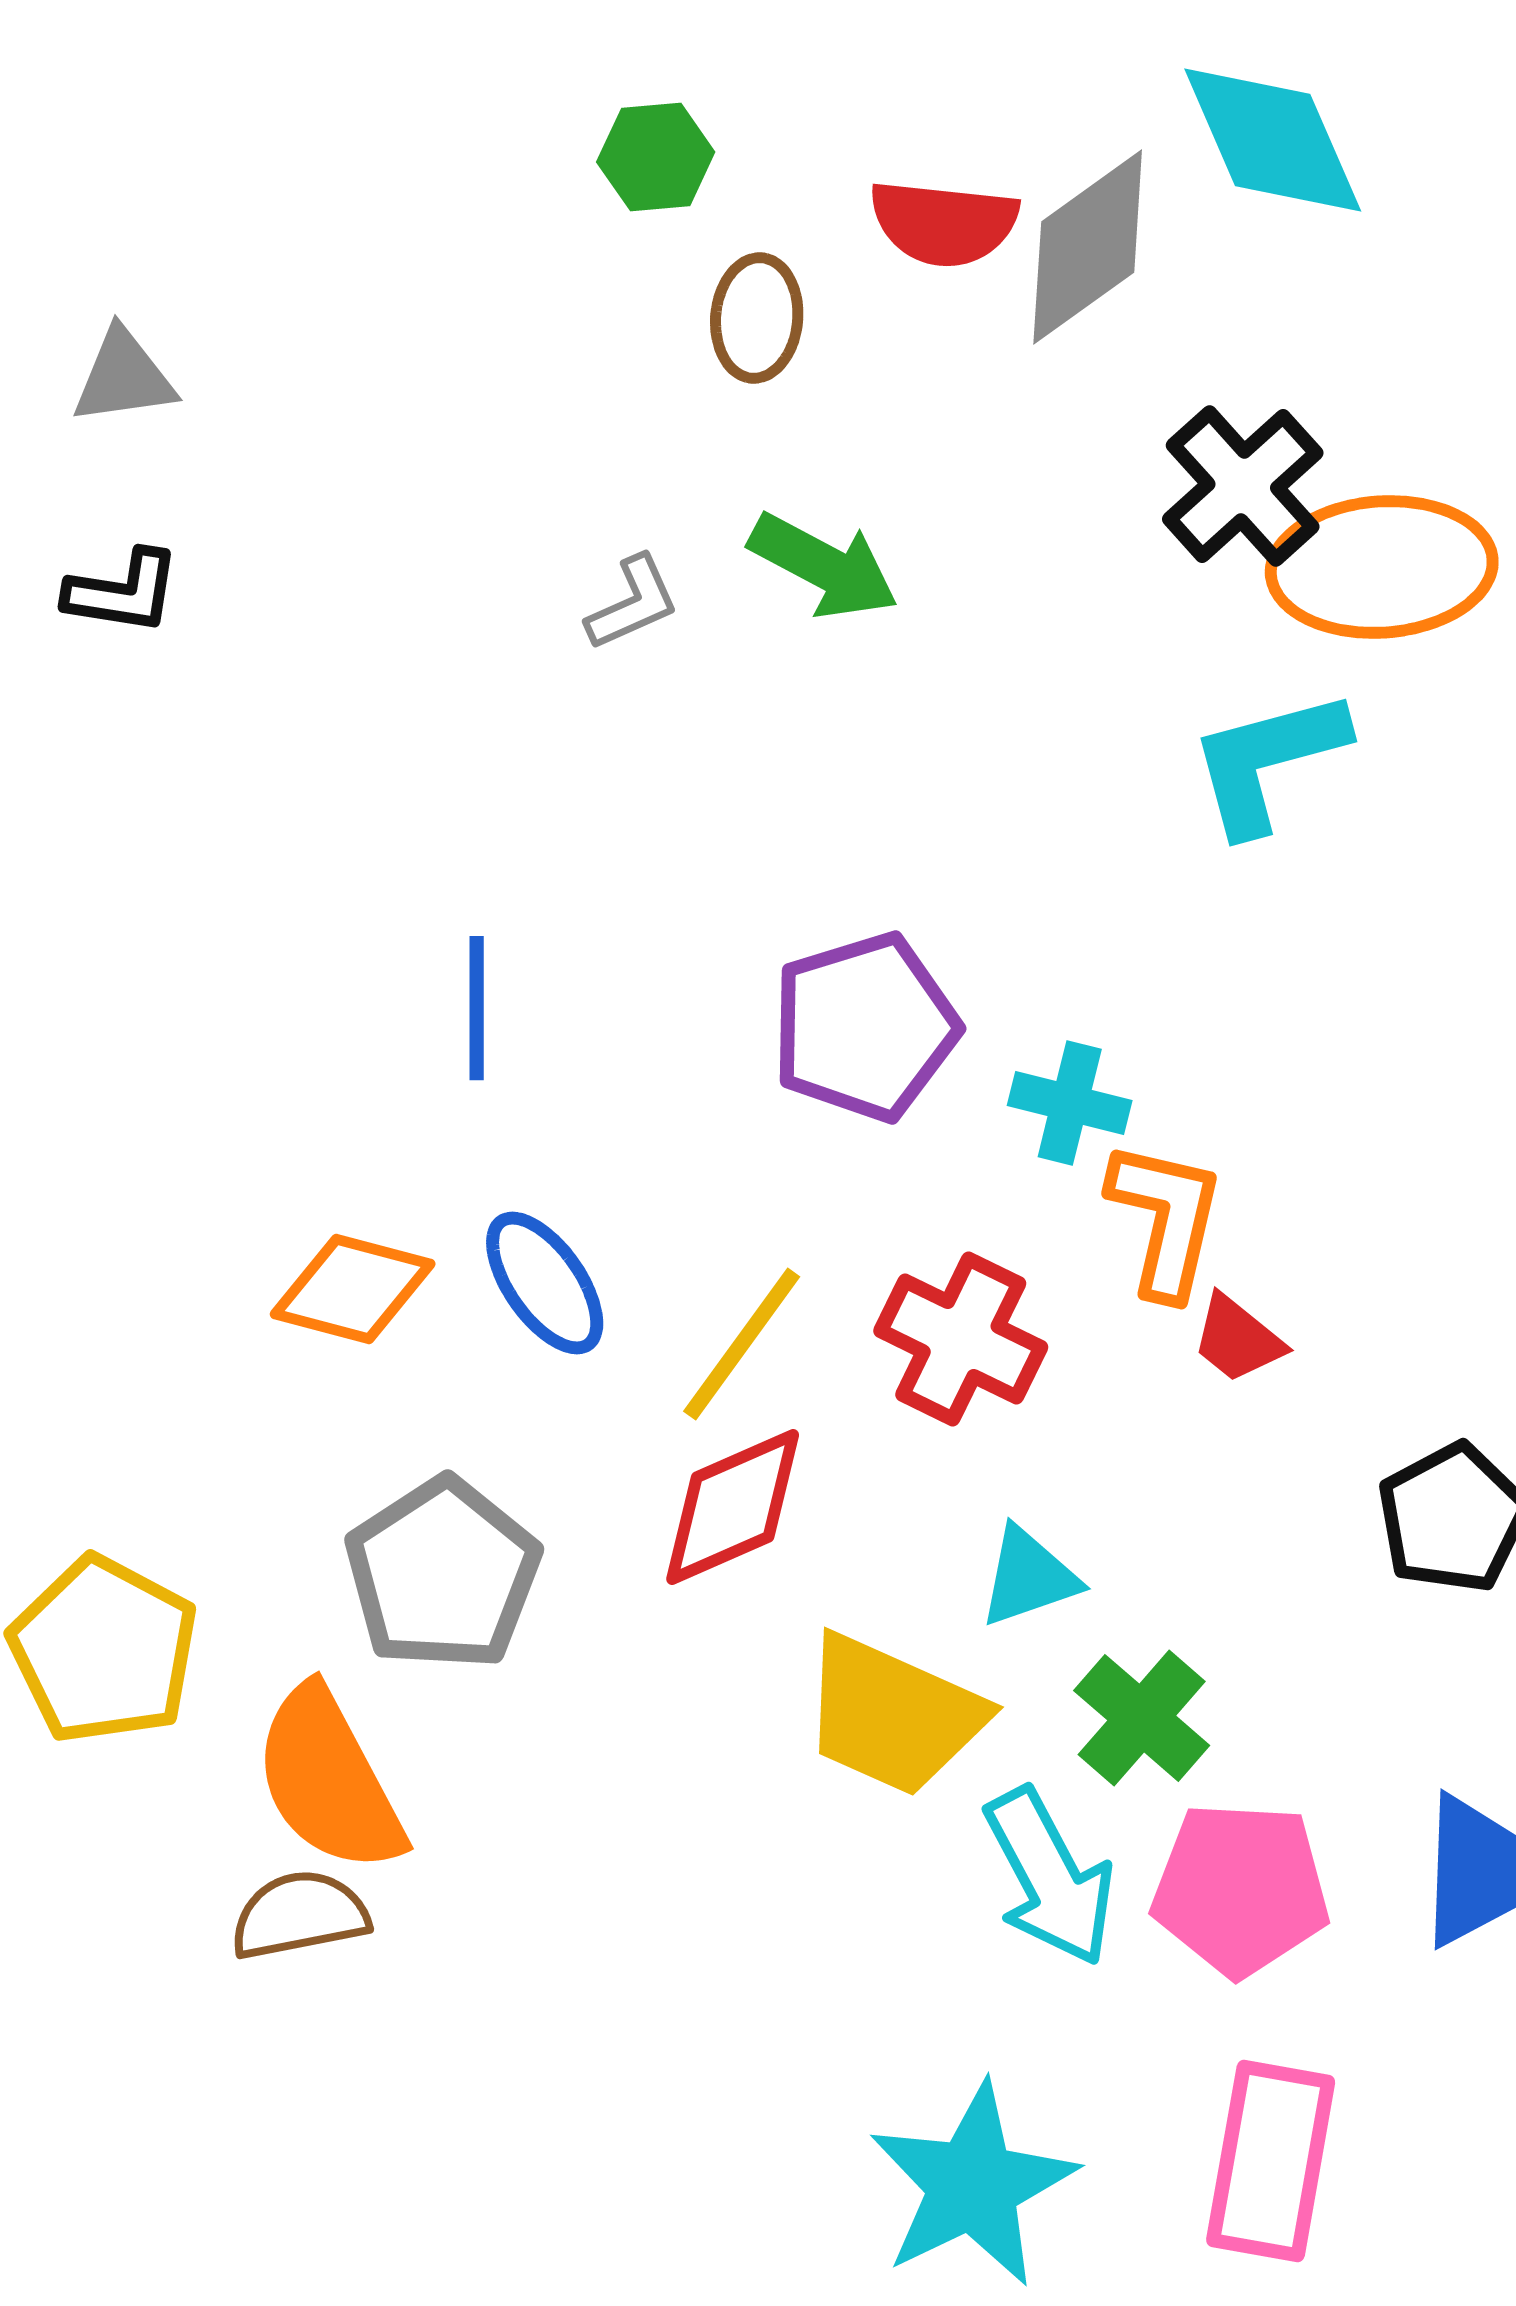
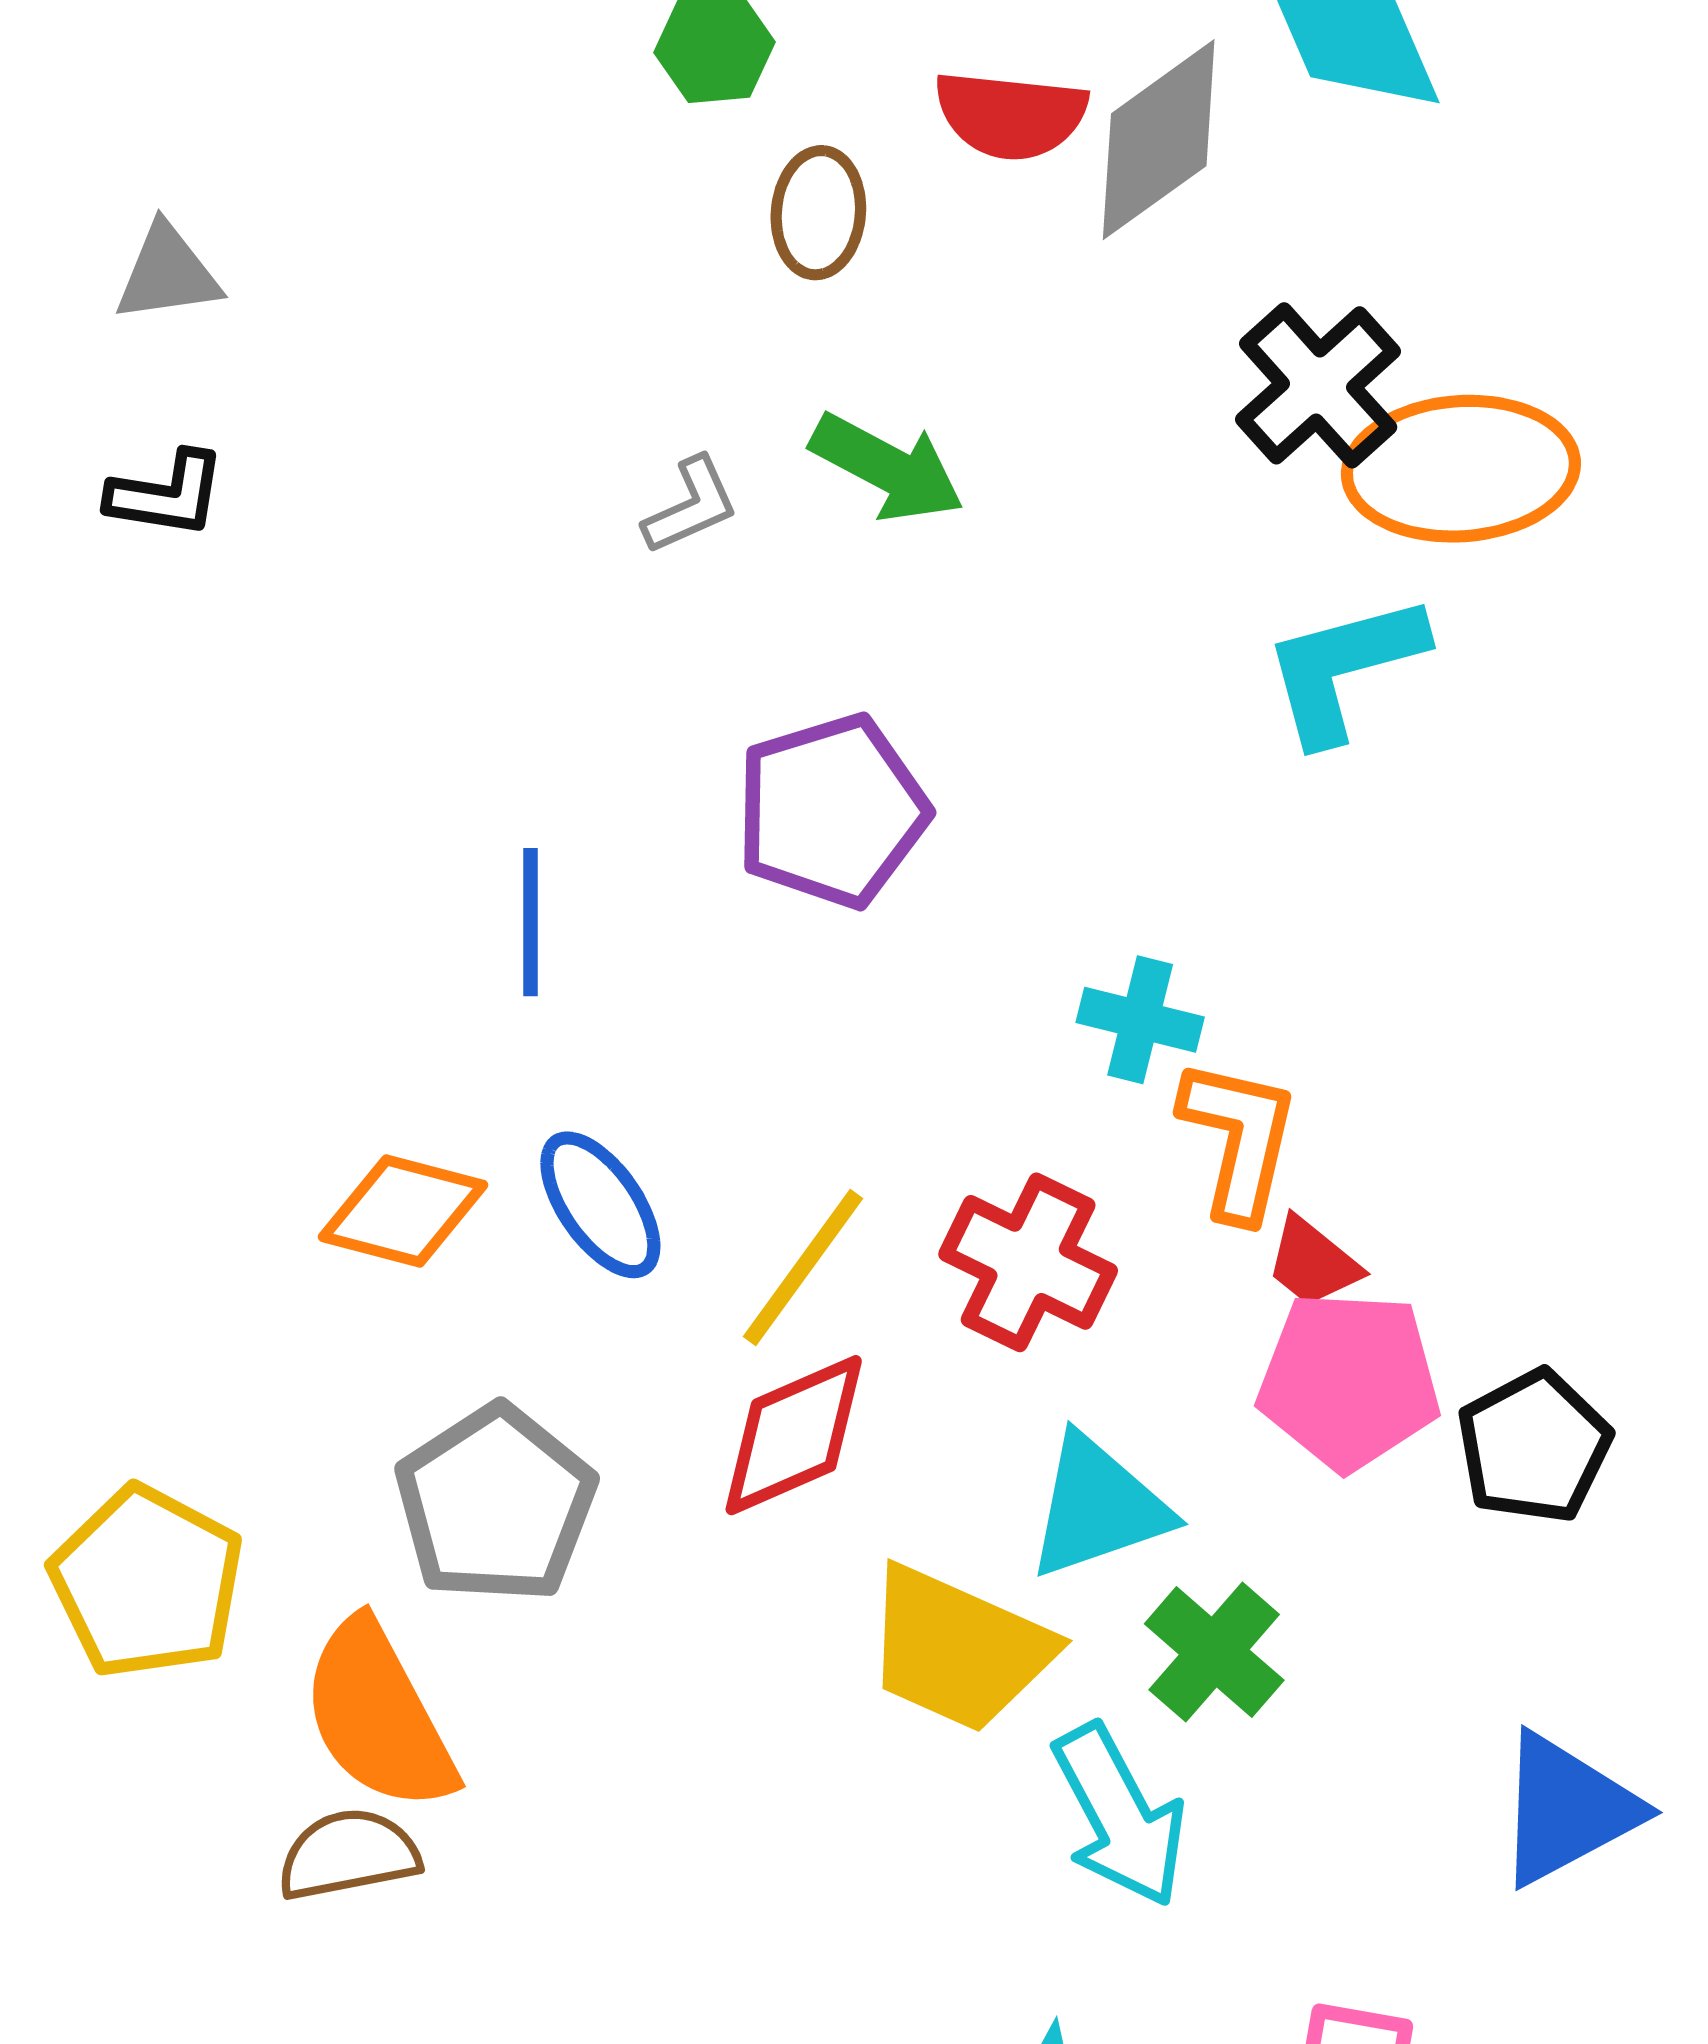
purple pentagon: (865, 1027) -> (832, 811), moved
cyan triangle: (1029, 1577) -> (1098, 1507), size x1.4
pink pentagon: (1241, 1889) -> (1349, 1381), moved

